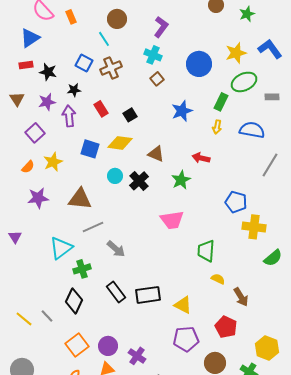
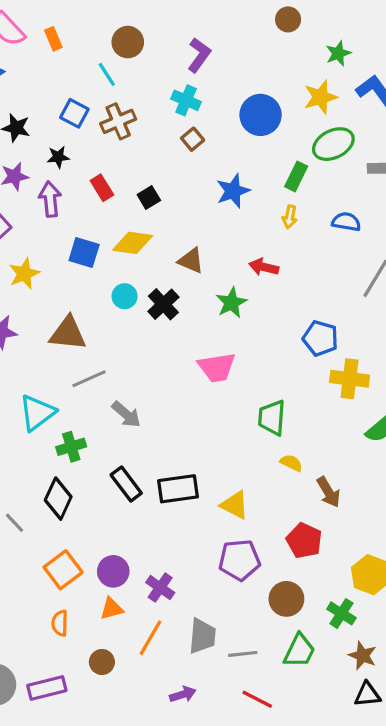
green star: (247, 14) -> (338, 53), moved
blue semicircle: (252, 130) -> (346, 222), size x0.7

